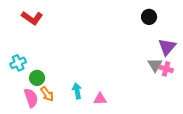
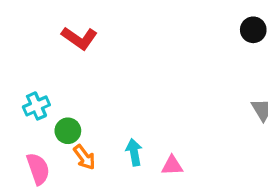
red L-shape: (32, 18) -> (79, 38), moved
pink semicircle: (31, 98) -> (38, 169), moved

